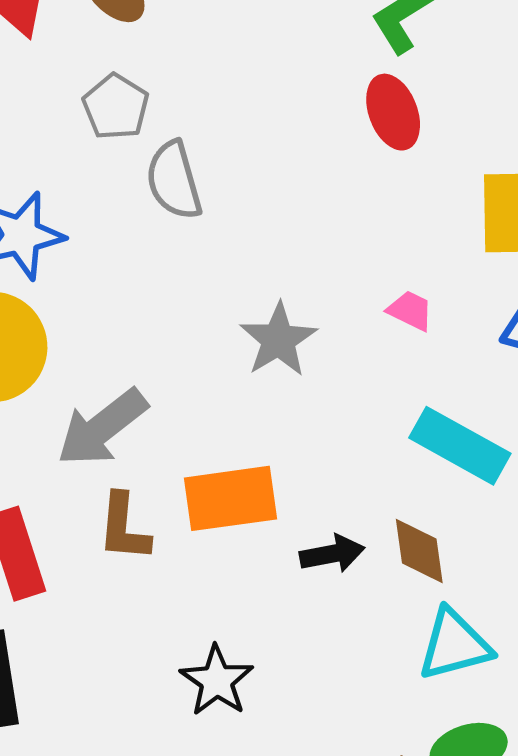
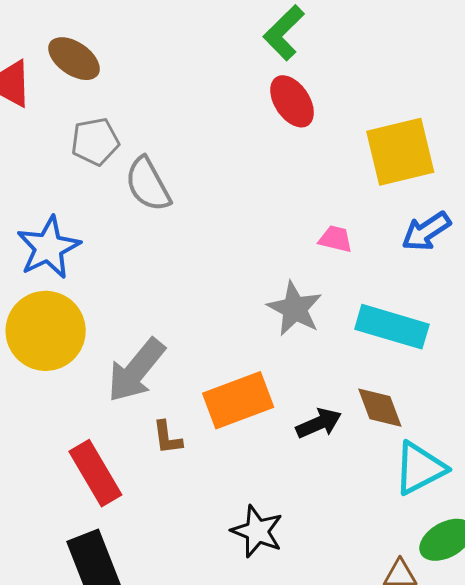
gray pentagon: (116, 107) -> (95, 141), turned -30
gray star: (278, 340) -> (295, 309), moved
brown L-shape: (124, 527) -> (167, 438), size x0.7

